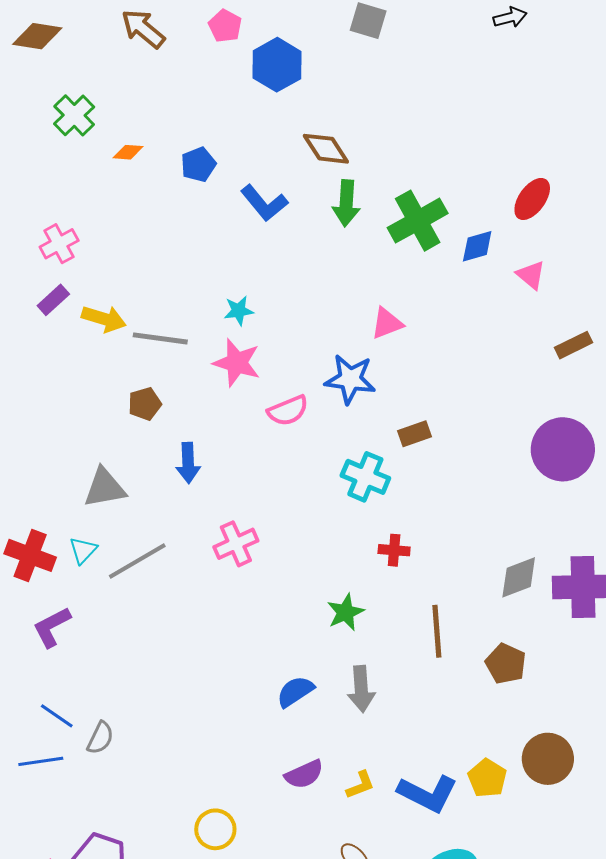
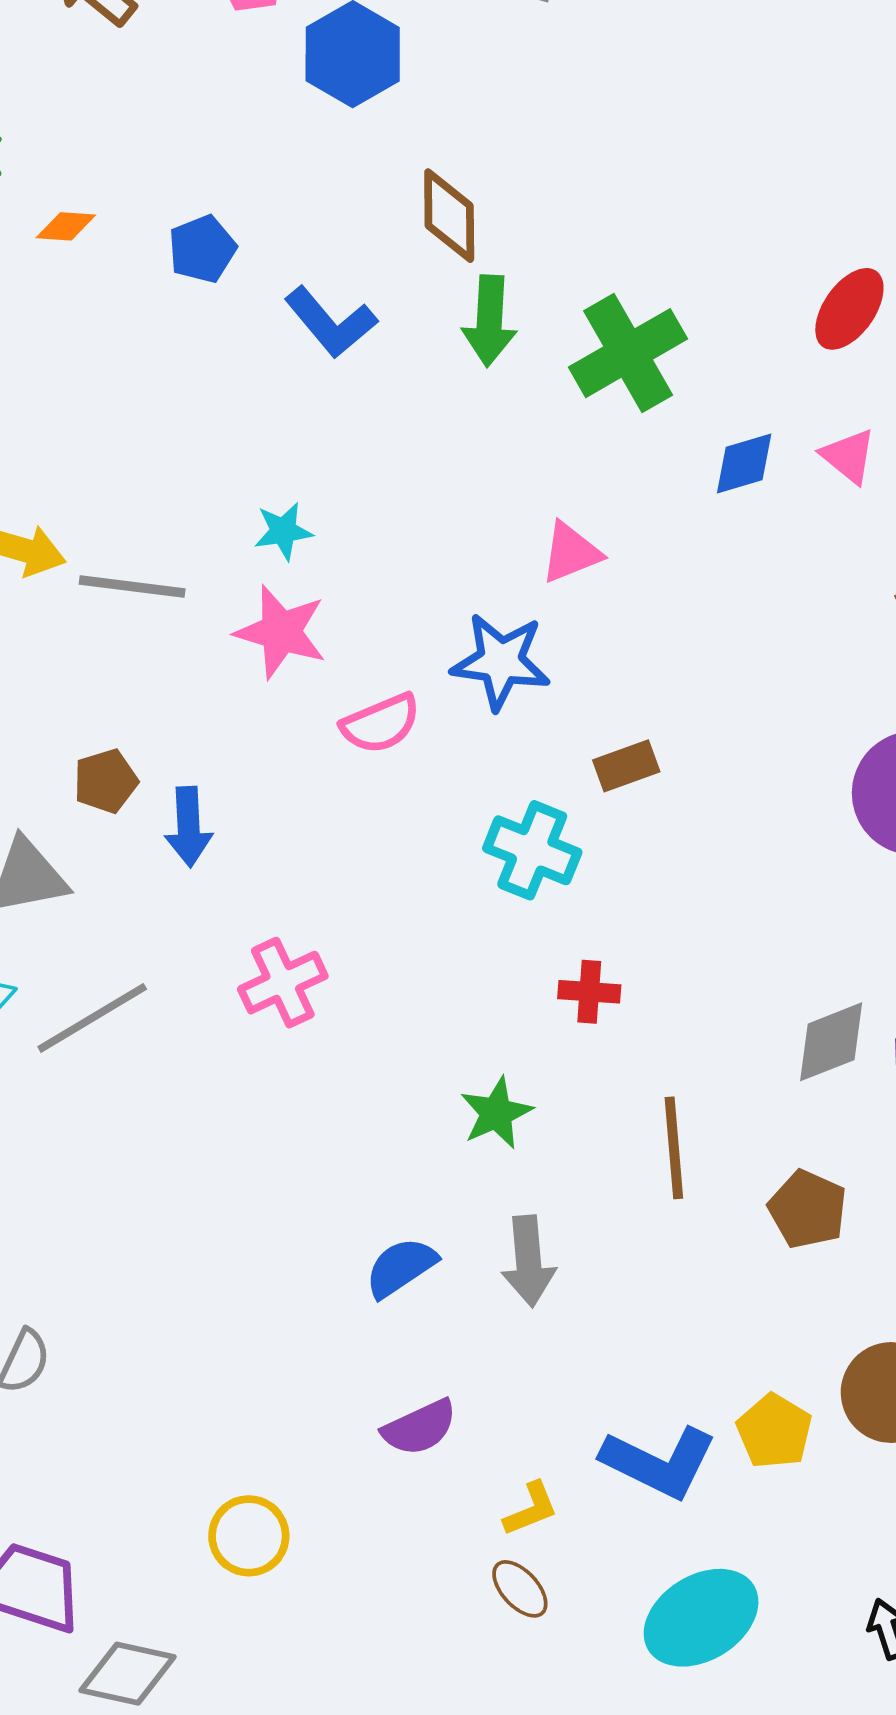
brown diamond: (326, 149) -> (449, 216), turned 33
blue diamond: (477, 246) -> (744, 464), moved
brown pentagon: (145, 404) -> (106, 781), moved
yellow L-shape: (360, 785) -> (531, 1509), moved

